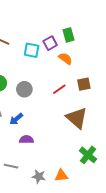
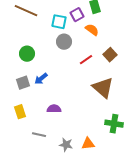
brown square: (84, 84) -> (110, 55), turned -32
gray circle: (24, 89) -> (64, 42), moved
blue arrow: (16, 119) -> (41, 79), moved
green cross: (88, 155) -> (114, 124), turned -30

